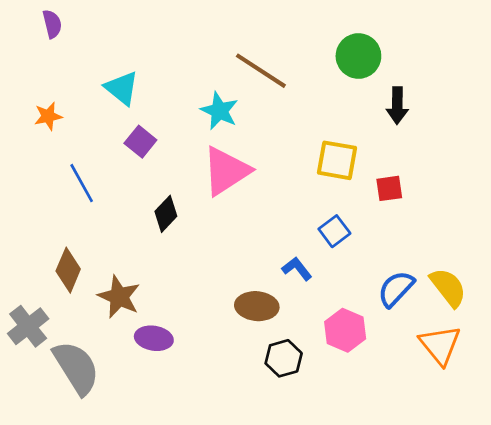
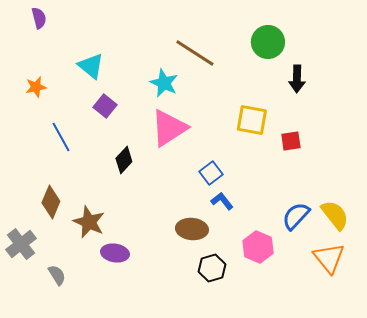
blue square: (334, 231) -> (211, 173), moved
gray semicircle: (76, 368) -> (57, 275), size x0.5

